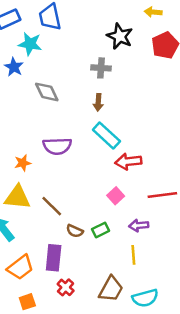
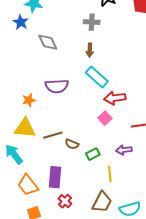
pink square: (116, 196) -> (105, 118), moved
brown line: (52, 206) -> (53, 135), turned -60
brown semicircle: (75, 231) -> (72, 144), moved
yellow line: (133, 255) -> (110, 174), moved
orange trapezoid: (20, 267) -> (28, 185), turned 90

